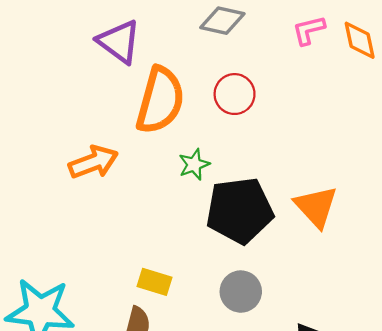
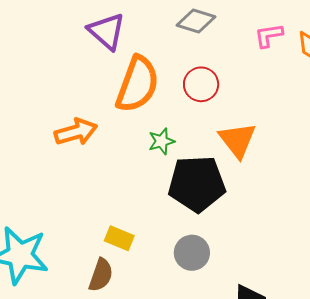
orange triangle: (316, 207) -> (237, 140), moved

